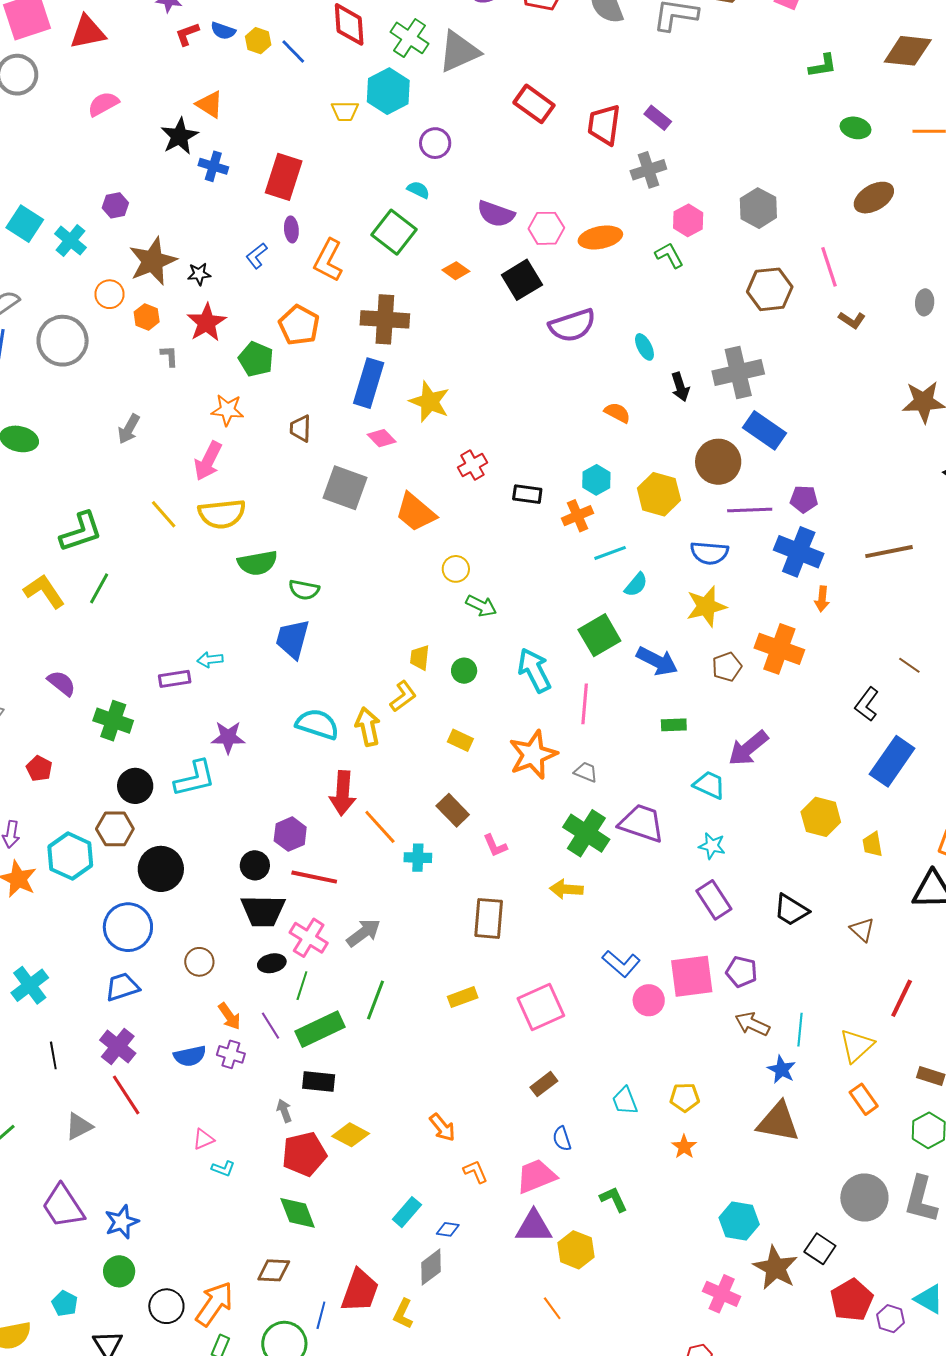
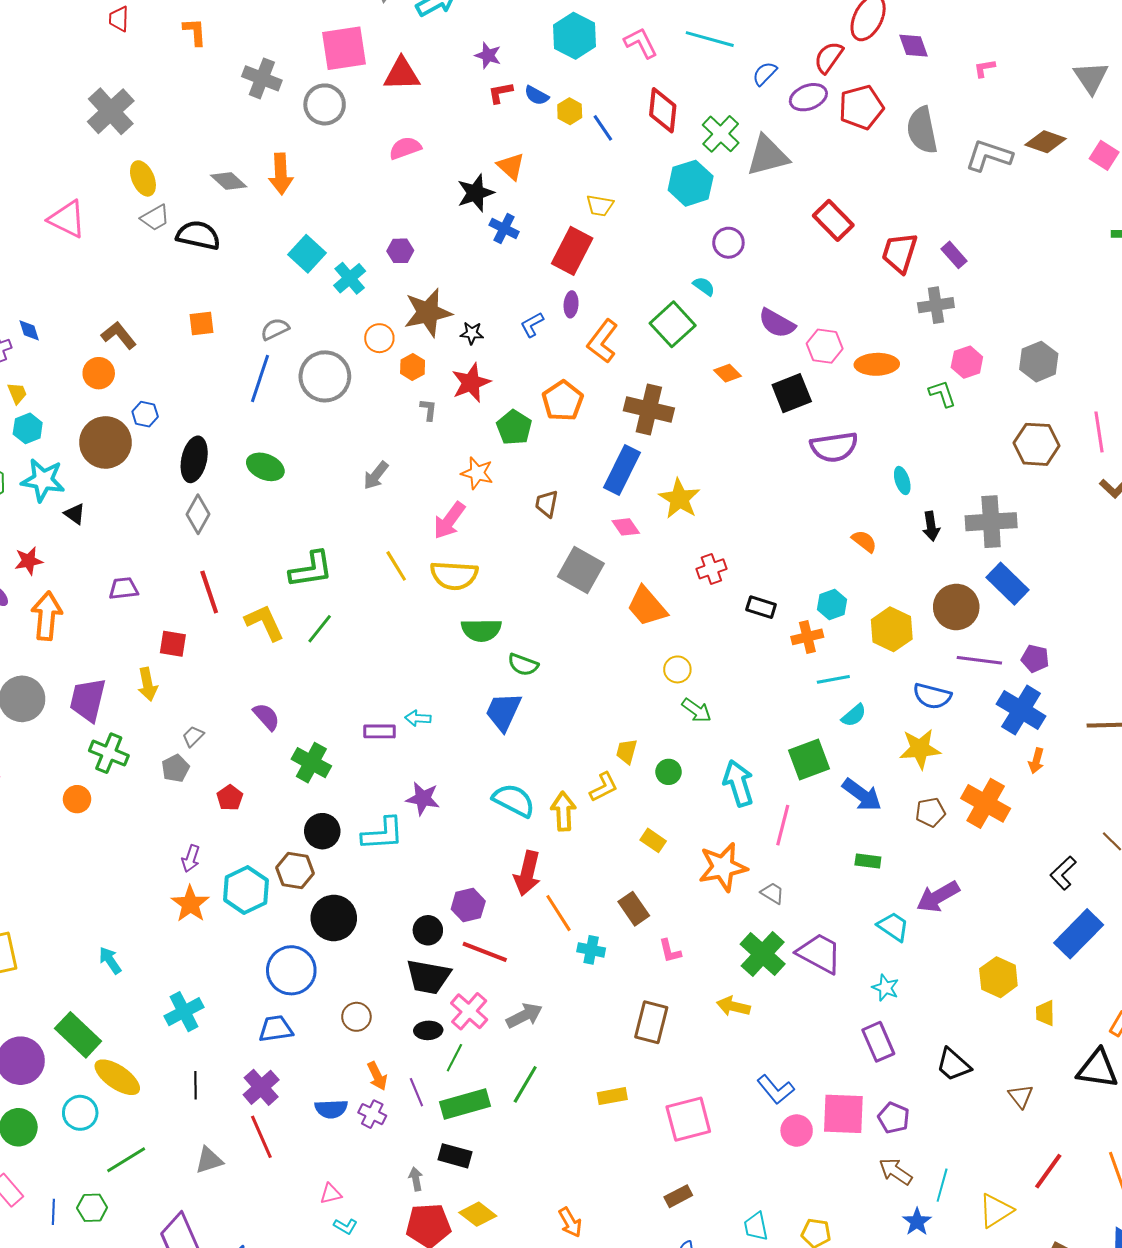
yellow trapezoid: (345, 111) -> (600, 205), moved

